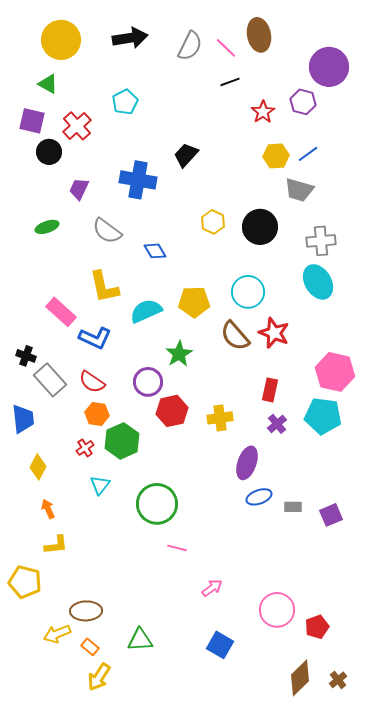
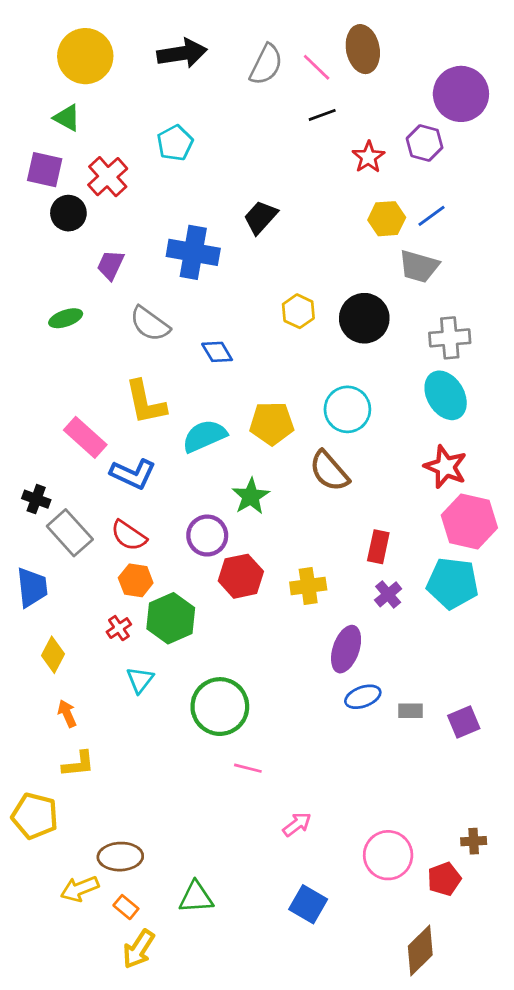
red star: (274, 333) -> (446, 467), moved
brown cross: (338, 680) -> (474, 841), moved, turned 36

